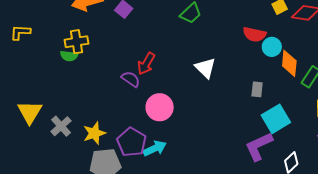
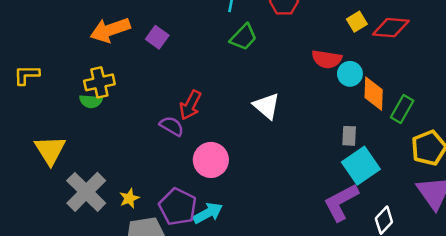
gray rectangle: (257, 89) -> (349, 136), moved
yellow triangle: (30, 112) -> (50, 150), moved
gray cross: (61, 126) -> (86, 192), size x1.5
yellow star: (94, 133) -> (129, 198), size x0.7

